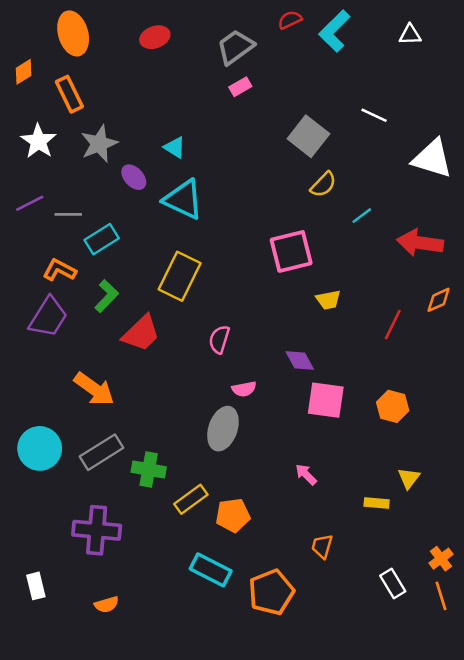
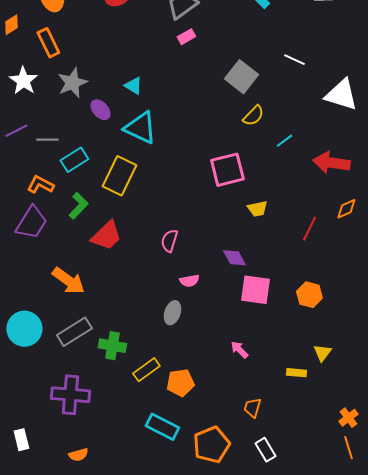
yellow rectangle: (180, 276) -> (119, 176), moved
gray ellipse: (223, 429) -> (172, 313), size x0.7
white rectangle: (393, 583) -> (265, 450), moved

